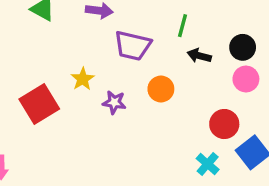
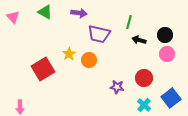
orange circle: (161, 89) -> (89, 60), moved
purple star: (114, 102) -> (117, 87), moved
red circle: (224, 124) -> (144, 78), moved

